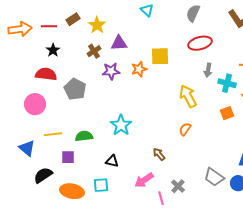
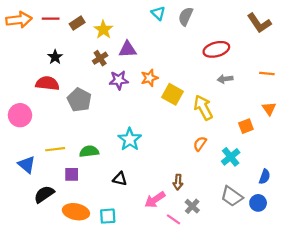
gray semicircle: (193, 13) -> (186, 16), moved
red line: (49, 26) -> (51, 19), moved
orange arrow: (20, 29) -> (19, 20), moved
yellow square: (160, 56) -> (172, 94), moved, turned 30
gray arrow: (208, 70) -> (225, 79), turned 72
cyan cross: (227, 83) -> (231, 157), moved, turned 36
pink circle: (35, 104) -> (20, 115), moved
brown arrow: (159, 154) -> (178, 182), moved, turned -136
cyan square: (101, 185) -> (108, 216), moved
pink line: (161, 198) -> (174, 219), turned -40

